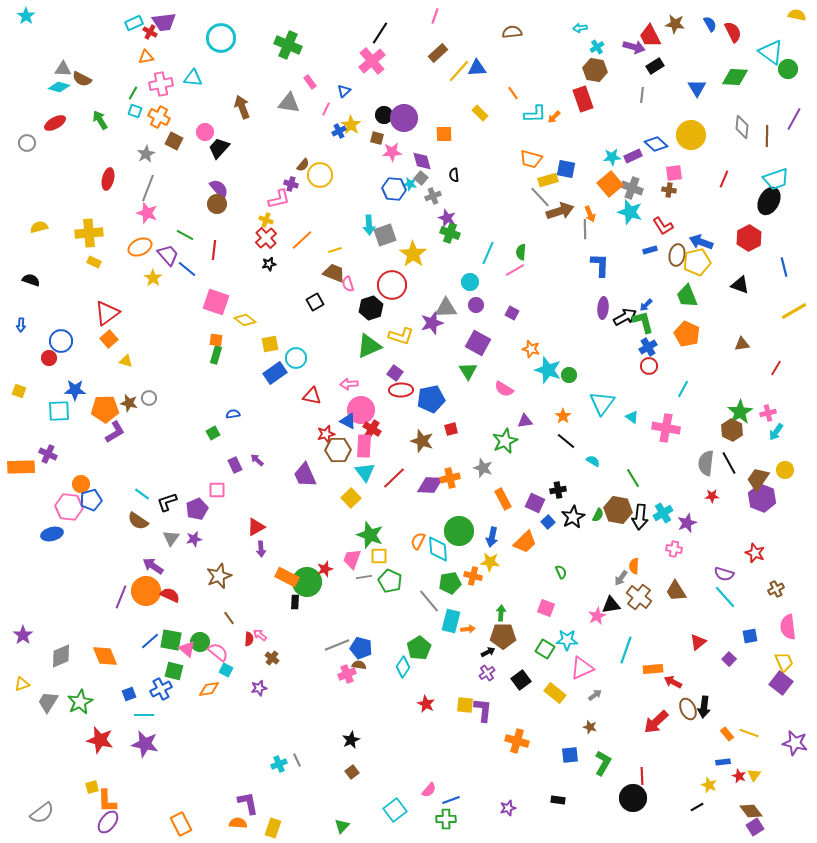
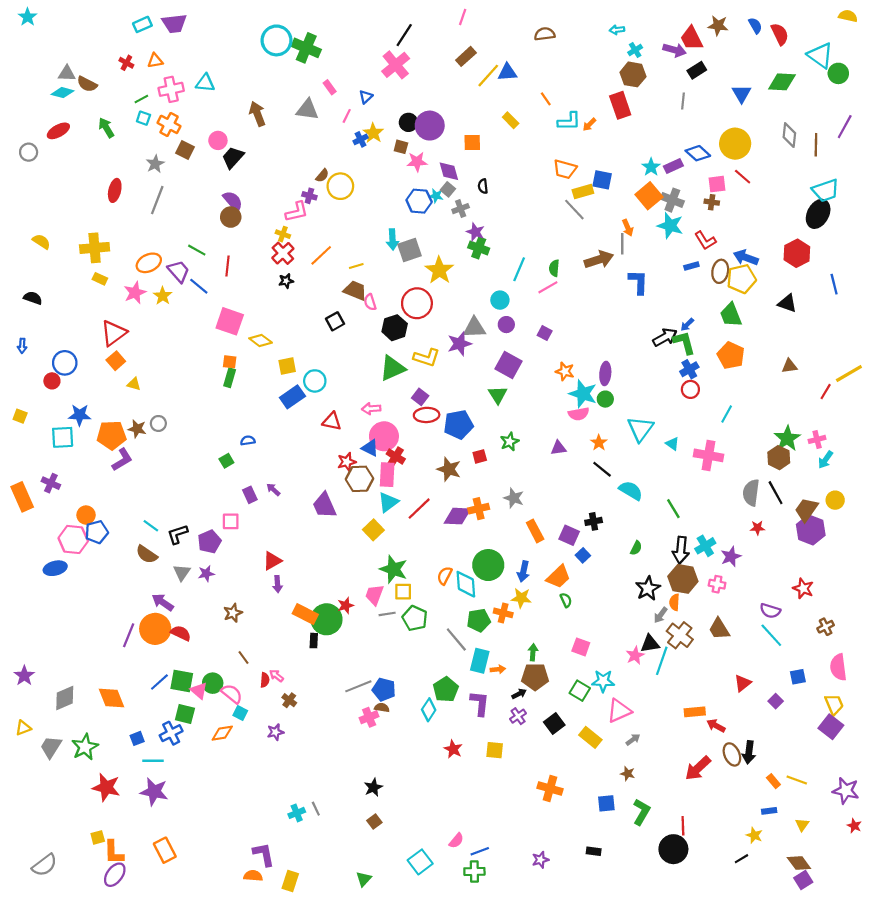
red cross: (150, 32) -> (126, 63), moved
cyan circle: (221, 38) -> (276, 40), moved
green line: (133, 93) -> (141, 99), turned 32
cyan star: (612, 157) -> (651, 167), turned -30
red line: (724, 179) -> (743, 177), moved, turned -72
brown arrow: (560, 211) -> (599, 260), moved
pink star: (147, 213) -> (135, 293), moved, turned 30
yellow semicircle: (39, 227) -> (41, 242), turned 48
purple ellipse: (603, 308) -> (605, 373), moved
yellow line: (794, 311) -> (849, 373), moved
pink semicircle: (504, 389) -> (579, 414), moved, turned -42
green star: (505, 441) -> (510, 442), moved, size x0.7
cyan semicircle: (593, 461) -> (631, 491), size x1.6
orange rectangle: (21, 467) -> (22, 497), turned 68
cyan triangle: (365, 472) -> (388, 502), turned 30
brown hexagon: (618, 510) -> (683, 579), moved
black star: (573, 517) -> (648, 588), moved
green semicircle: (561, 572) -> (566, 600), moved
brown star: (219, 576) -> (233, 613), size x0.7
cyan line: (626, 650) -> (662, 661), moved
purple L-shape: (483, 710) -> (480, 703), moved
red star: (739, 776) -> (854, 826), moved
orange rectangle: (181, 824) -> (165, 850), moved

